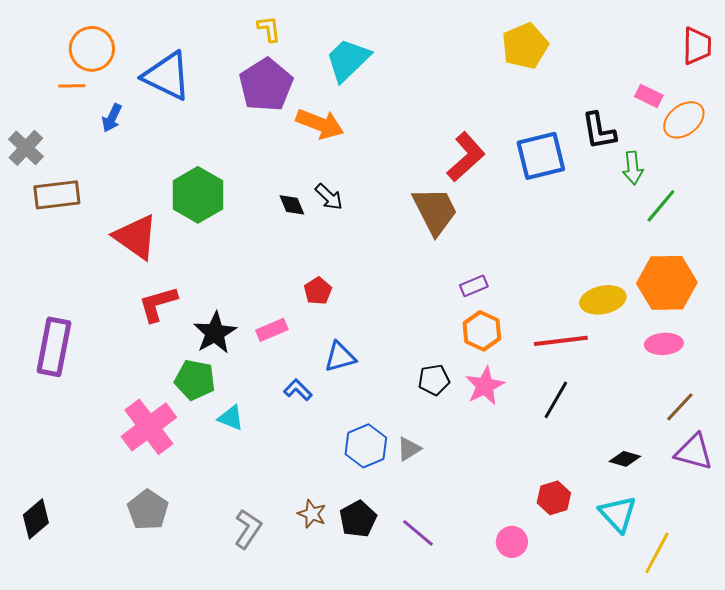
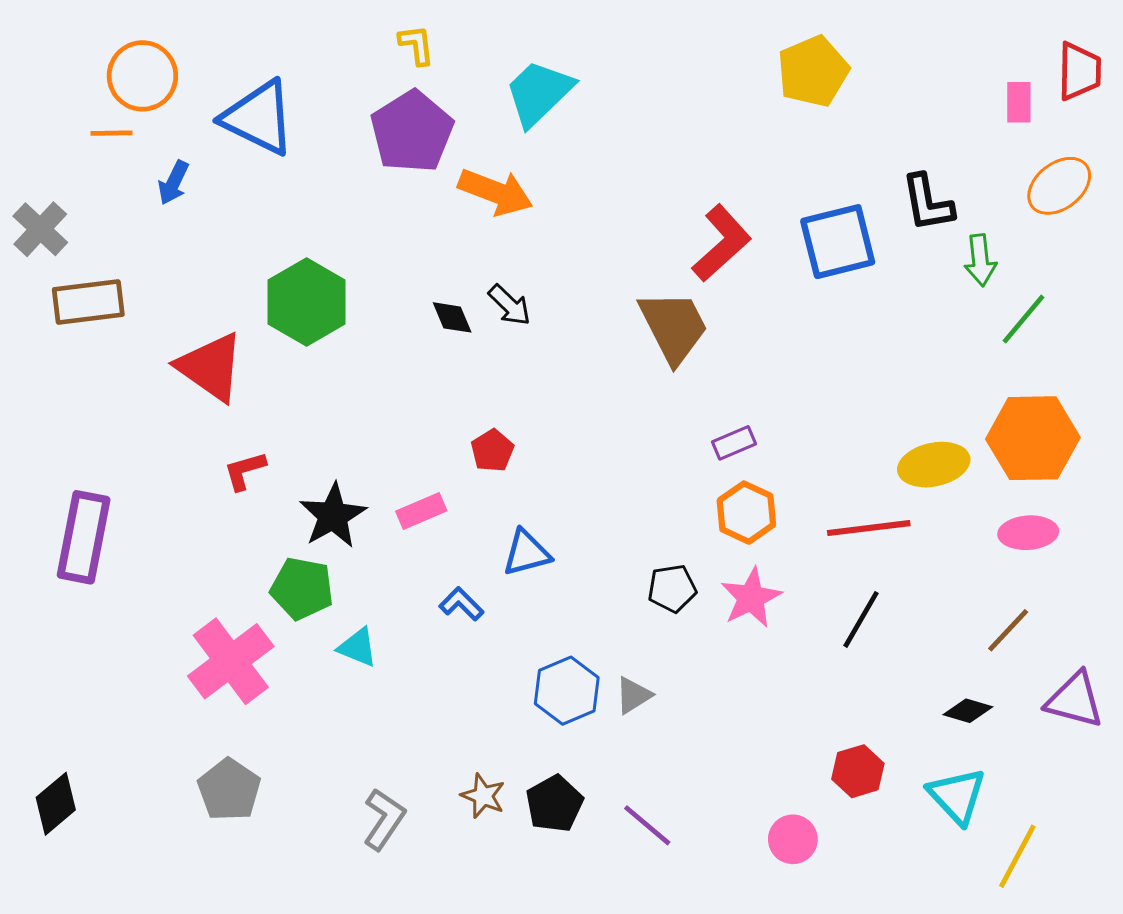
pink rectangle: (649, 96) -> (1019, 102), moved, turned 64
red L-shape: (158, 304) -> (245, 471), size x0.7
brown line: (680, 407) -> (1008, 630), moved

